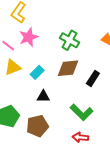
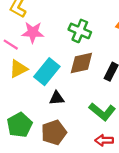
pink star: (29, 37) -> (33, 32), turned 30
cyan rectangle: (37, 72) -> (47, 72), size x1.6

